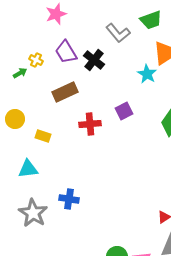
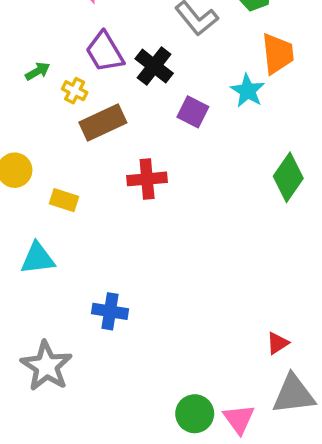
yellow cross: (36, 60) -> (75, 91), moved
green arrow: (20, 73) -> (38, 71), moved
purple square: (124, 111) -> (193, 112), moved, turned -36
gray star: (33, 213) -> (46, 366), moved

